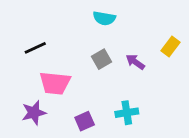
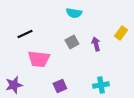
purple arrow: (135, 62) -> (96, 44), turned 40
purple star: (34, 113) -> (14, 85), moved
cyan cross: (127, 113) -> (101, 85), moved

